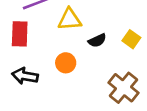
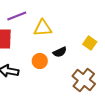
black semicircle: (97, 40) -> (60, 52), moved

